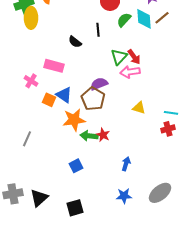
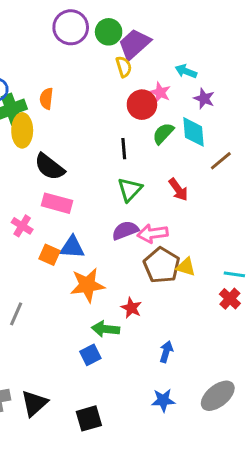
brown line: (162, 18) -> (221, 161), moved
black semicircle: (75, 42) -> (49, 167), moved, size x1.5
green triangle: (119, 57) -> (130, 190), moved
pink arrow: (130, 72) -> (153, 234), moved
blue triangle: (64, 95) -> (72, 247), turned -30
brown pentagon: (93, 99) -> (162, 265), moved
red cross: (168, 129) -> (230, 299), turned -32
green arrow: (89, 136) -> (106, 329), moved

